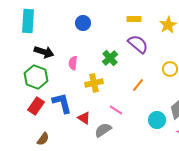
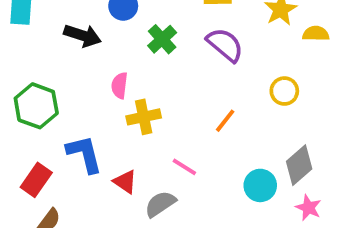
black arrow: (44, 52) -> (82, 35), moved
green cross: (110, 58) -> (162, 39), moved
pink semicircle: (73, 63) -> (120, 85), moved
red rectangle: (36, 106) -> (36, 180), moved

